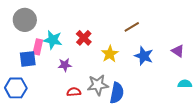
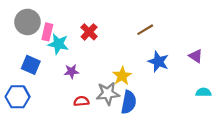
red cross: (84, 38) -> (89, 32), moved
pink rectangle: (38, 47) -> (47, 32), moved
yellow star: (110, 54) -> (122, 76), moved
blue square: (28, 59) -> (31, 65), turned 30

